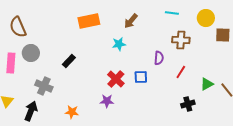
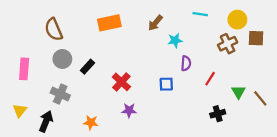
brown semicircle: (18, 27) -> (54, 29), moved
brown cross: (181, 40) -> (228, 44), moved, turned -30
cyan star: (119, 44) -> (175, 40), moved
gray circle: (31, 53) -> (62, 59), moved
red cross: (116, 79) -> (121, 82), moved
green triangle: (207, 84) -> (238, 92), turned -32

